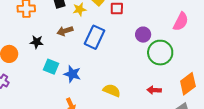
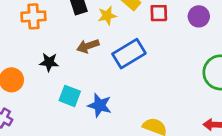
purple circle: (143, 35) -> (199, 16), moved
blue rectangle: (94, 37) -> (129, 54), turned 35

